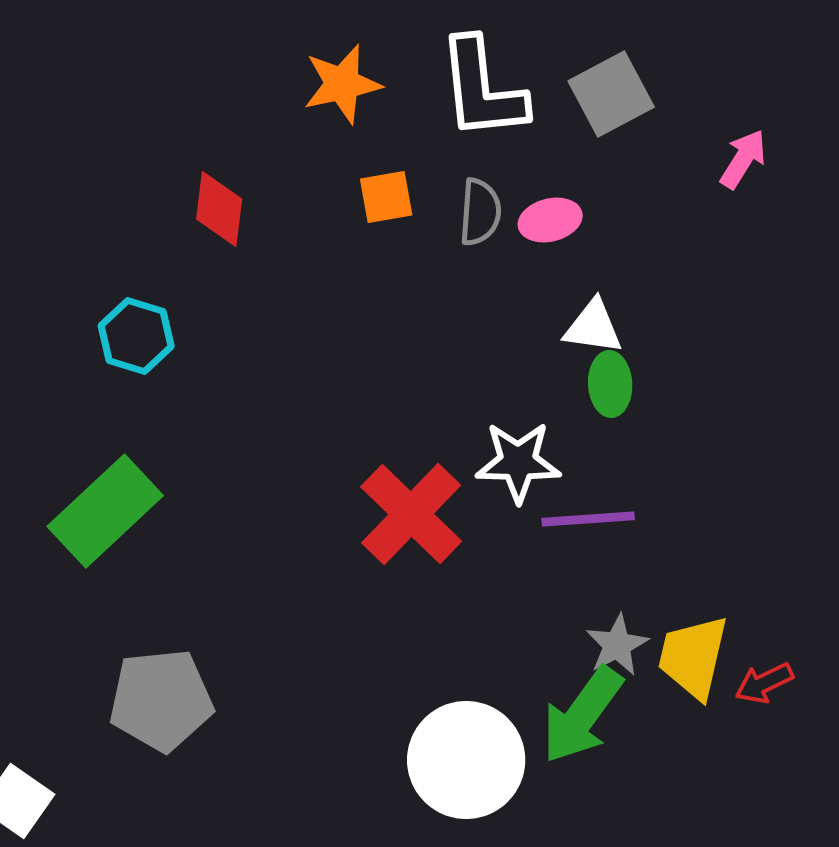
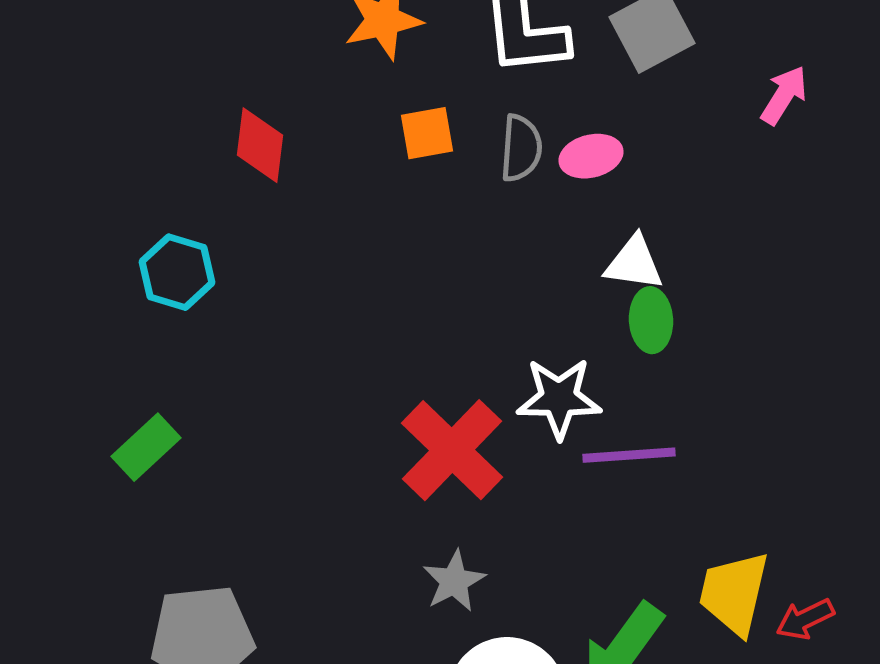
green rectangle: (105, 511) -> (146, 447), size x0.6
gray star: (617, 645) -> (454, 581), moved

